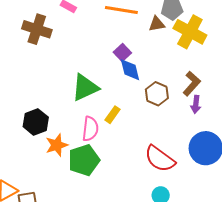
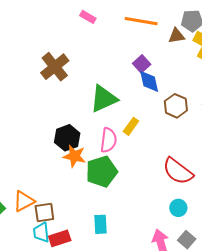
brown cross: (37, 29) -> (55, 67), moved, turned 32
black hexagon: (36, 122) -> (67, 138), moved
orange star: (57, 145) -> (74, 156), turned 30

